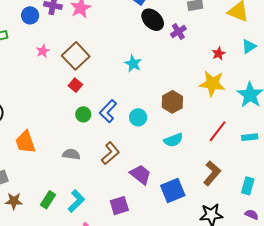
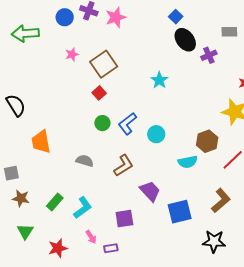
brown hexagon: (172, 102) -> (207, 141), moved

